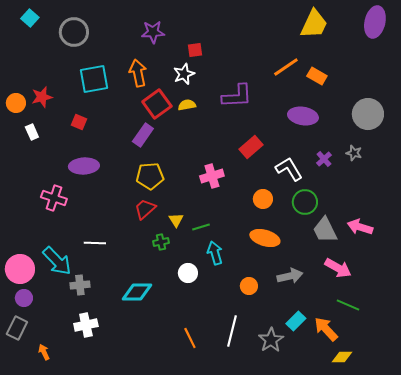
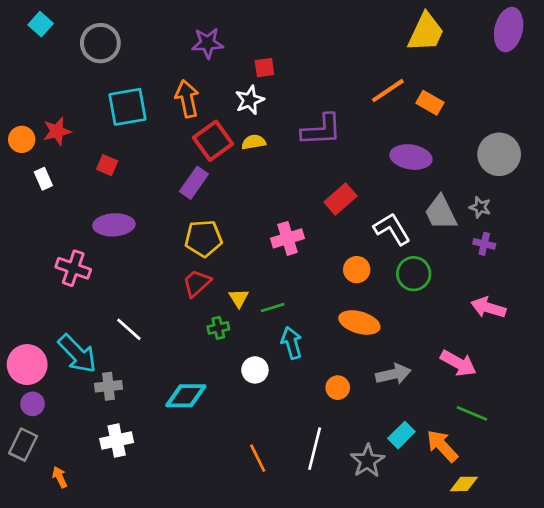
purple cross: (324, 159) -> (484, 244), moved, turned -35
gray trapezoid: (325, 230) -> (441, 213), moved
white line: (95, 243) -> (129, 329), turned 40

